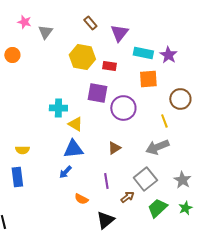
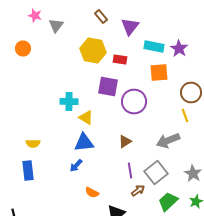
yellow line: (164, 121) -> (185, 116), moved
purple line: (106, 181) -> (130, 170), moved

